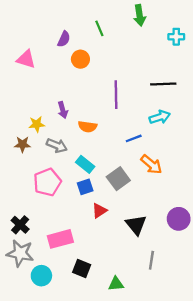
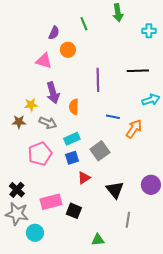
pink triangle: (26, 59) -> (44, 61), moved
purple arrow: (63, 110) -> (53, 93), size x1.5
cyan arrow: (160, 117) -> (151, 100), moved
orange semicircle: (88, 127) -> (74, 107), turned 84
blue line: (134, 138) -> (113, 117), turned 32
cyan rectangle: (85, 164) -> (72, 139), turned -63
orange arrow: (151, 164) -> (134, 129), moved, turned -96
black square: (82, 269) -> (74, 211), moved

